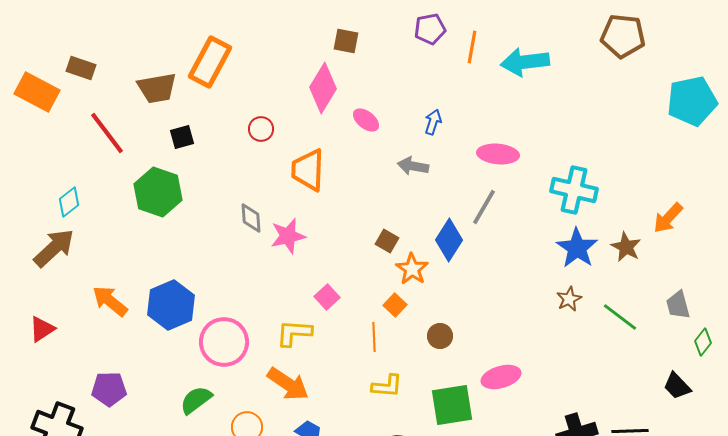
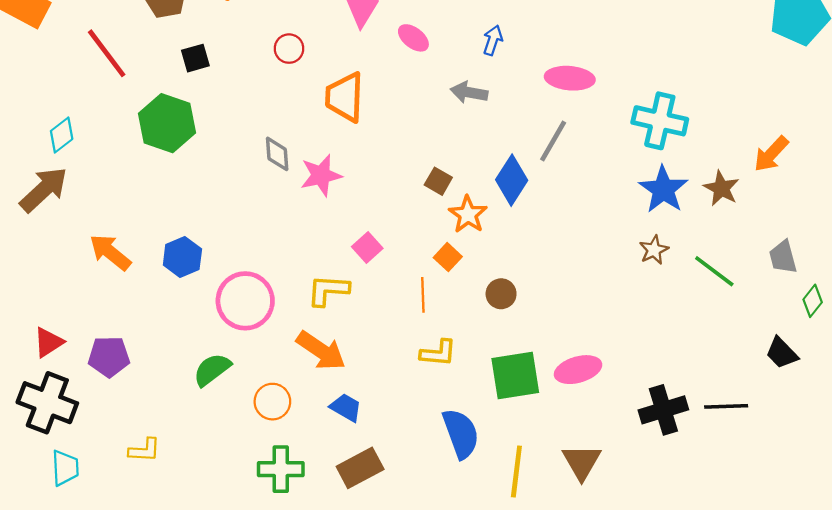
blue hexagon: (171, 305) -> (182, 257), size x0.7
red triangle: (42, 329) -> (49, 342), moved
pink ellipse: (501, 377) -> (578, 370), moved

